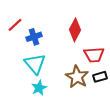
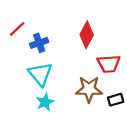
brown star: (77, 77) -> (89, 89), turned -30
black rectangle: (100, 77) -> (116, 100), moved

